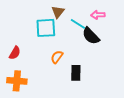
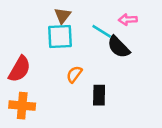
brown triangle: (58, 12) -> (63, 16), moved
red semicircle: (15, 53) -> (20, 69), size x1.5

